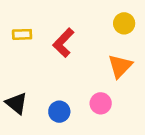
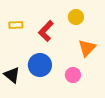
yellow circle: (124, 23) -> (76, 17), moved
blue circle: (59, 112) -> (40, 65), moved, size x1.5

